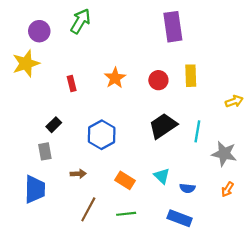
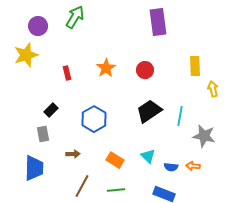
yellow rectangle: (191, 76) -> (195, 66), moved
yellow arrow: (234, 101) -> (213, 89), turned -84
orange arrow: (227, 189) -> (193, 166), moved, turned 64

